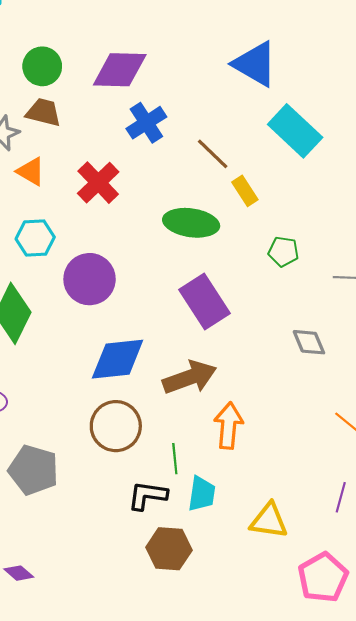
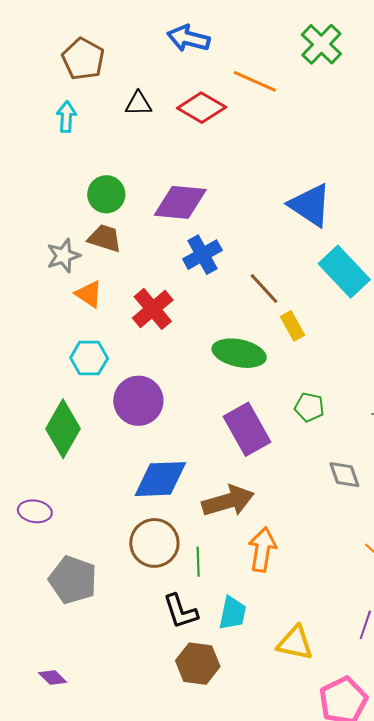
green pentagon: (283, 252) -> (309, 407), moved
green line: (175, 459) -> (198, 562), moved
black L-shape: (147, 496) -> (180, 611), turned -120

